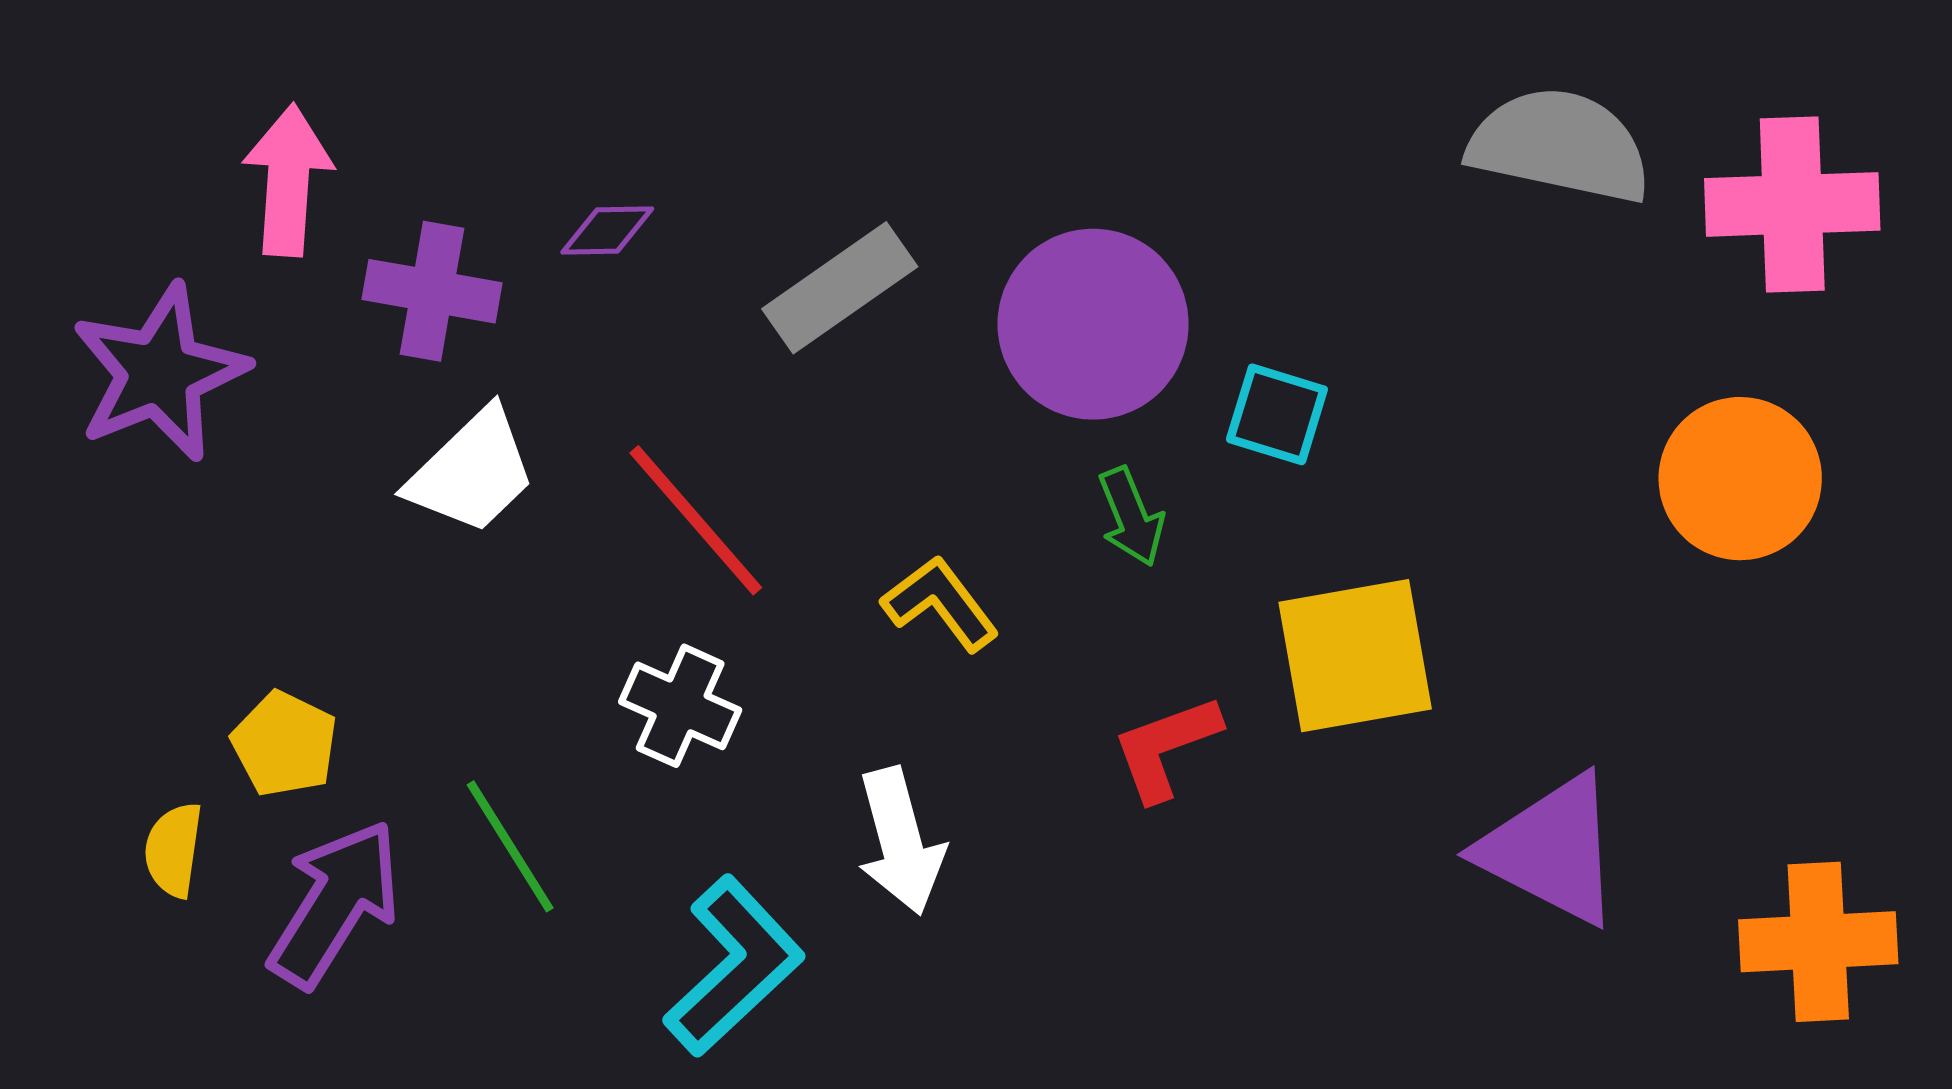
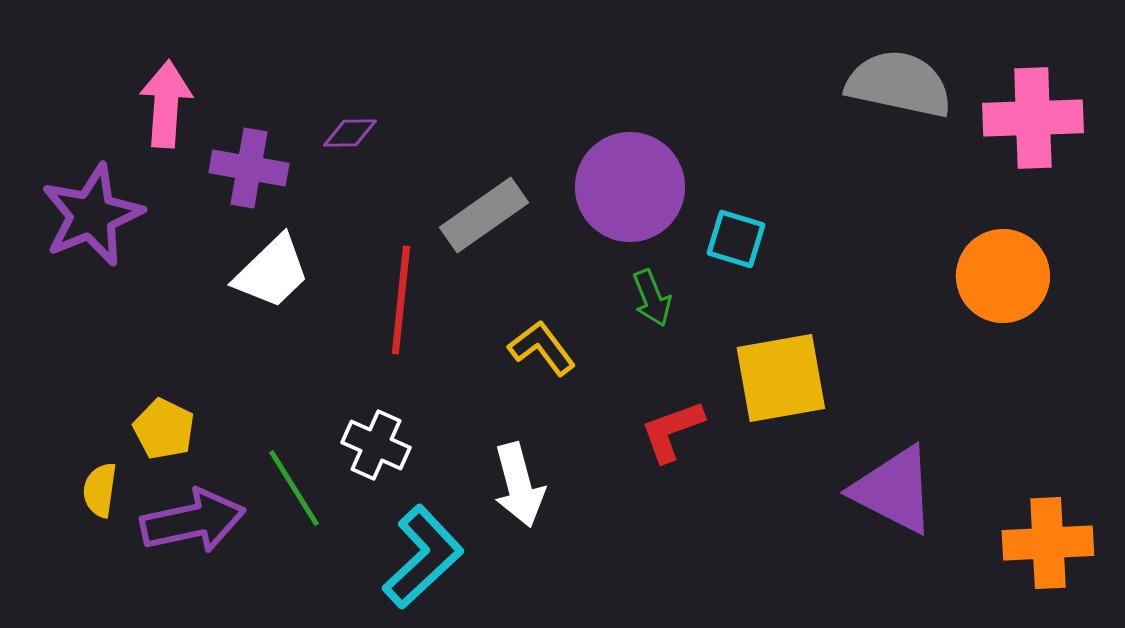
gray rectangle: (840, 288) -> (484, 215), moved
red line: (696, 520) -> (401, 300), turned 47
white cross: (680, 706) -> (376, 445), moved
purple arrow: (335, 904) -> (193, 521), turned 46

